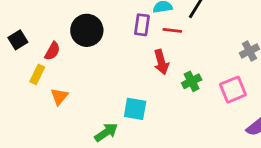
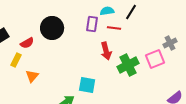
red semicircle: (52, 51) -> (27, 43), turned 32
green cross: (192, 81) -> (128, 65), size x1.5
pink square: (233, 90) -> (155, 59), moved

